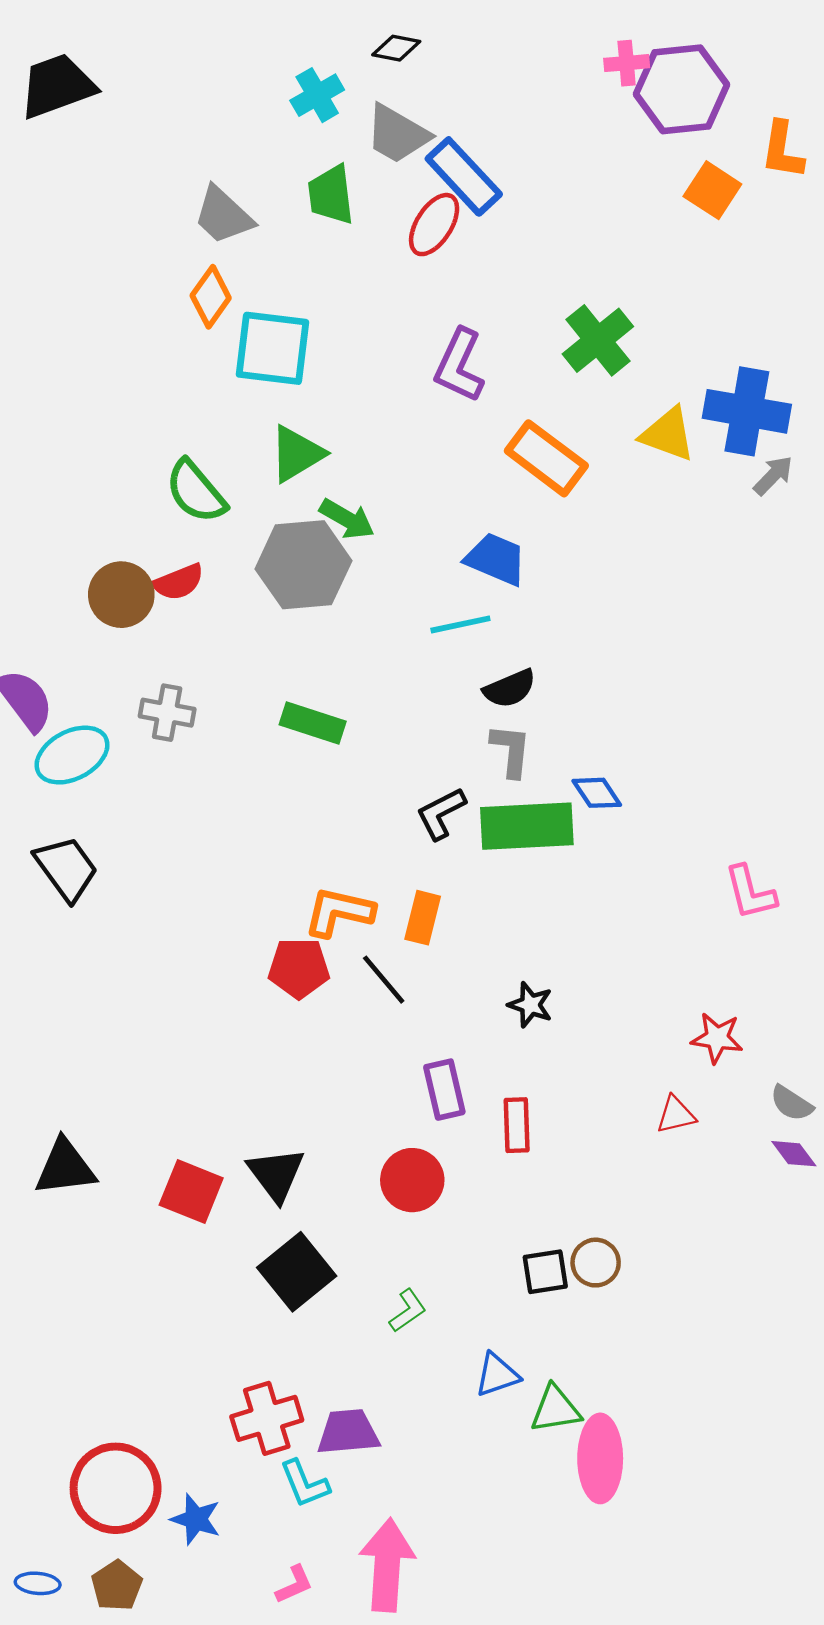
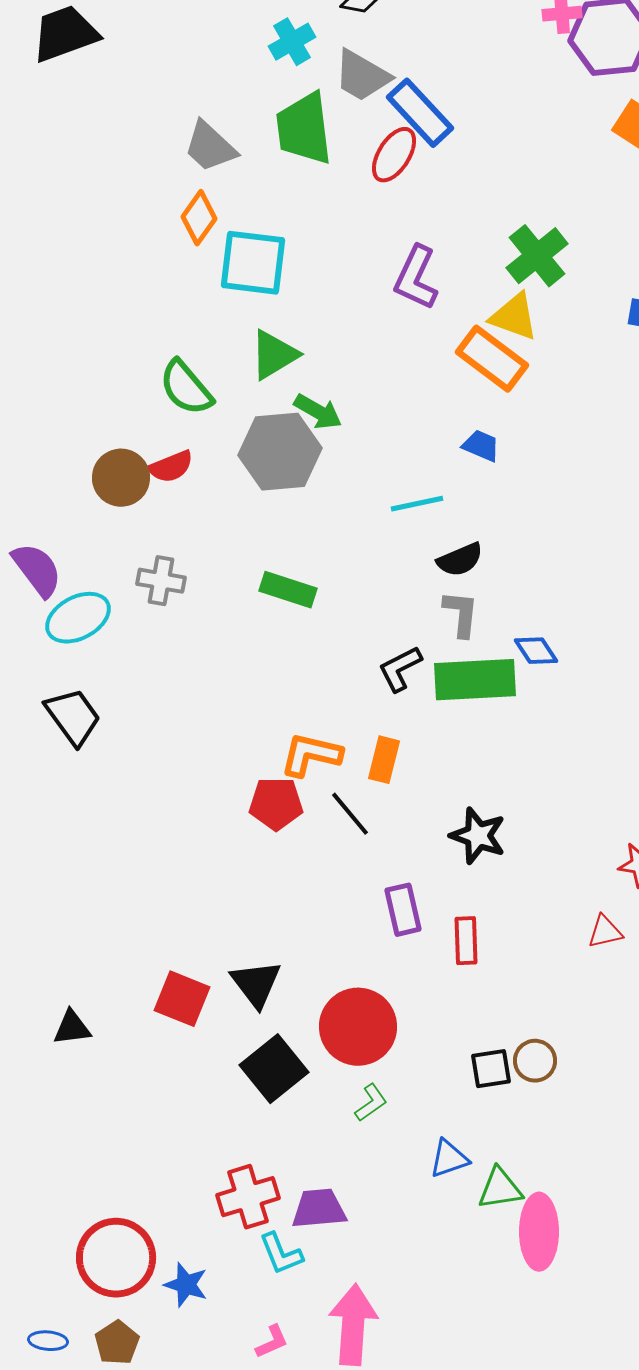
green trapezoid: (331, 195) -> (304, 129), size x1.4
yellow triangle: (668, 434) -> (514, 317), moved
blue trapezoid: (496, 559) -> (481, 446), moved, size x0.7
black star: (530, 1005) -> (478, 836), size x1.4
black triangle: (65, 1167) -> (72, 1028), moved, size x0.7
red circle: (412, 1180) -> (358, 1027), moved, size x1.4

